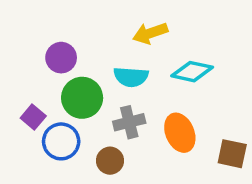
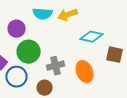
cyan semicircle: (131, 77) -> (43, 14), moved
brown square: (232, 154) -> (115, 55), moved

